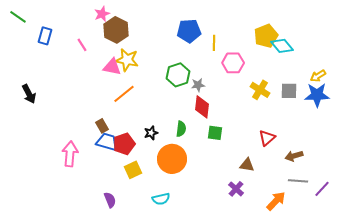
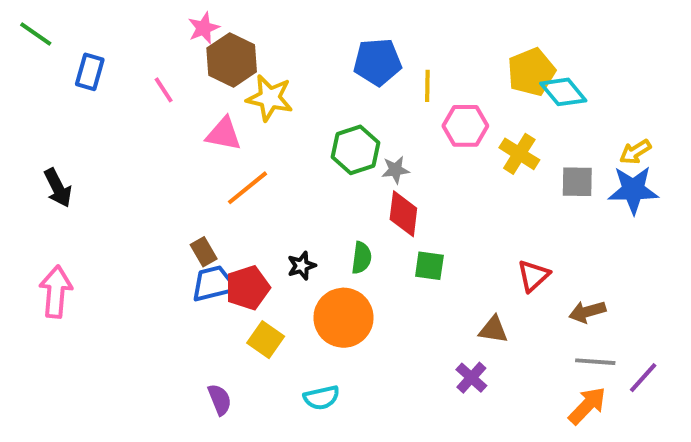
yellow star: (127, 60) -> (270, 98), moved
yellow cross: (260, 90) -> (519, 154), moved
blue trapezoid: (107, 142) -> (214, 284), turned -30
pink arrow: (70, 154) -> (56, 292), moved
yellow square: (133, 170) -> (266, 340), turned -30
orange arrow: (276, 201) -> (587, 406), moved

